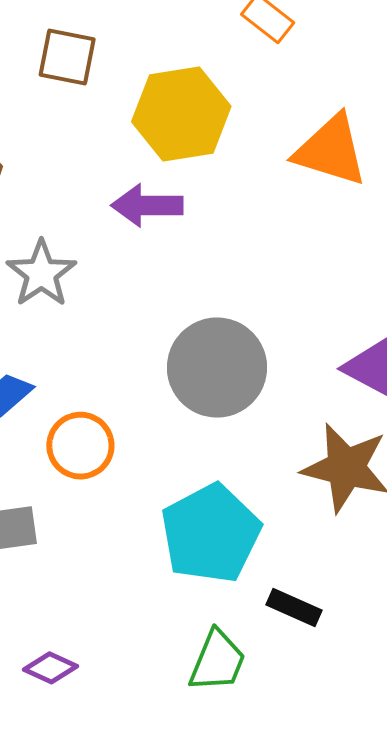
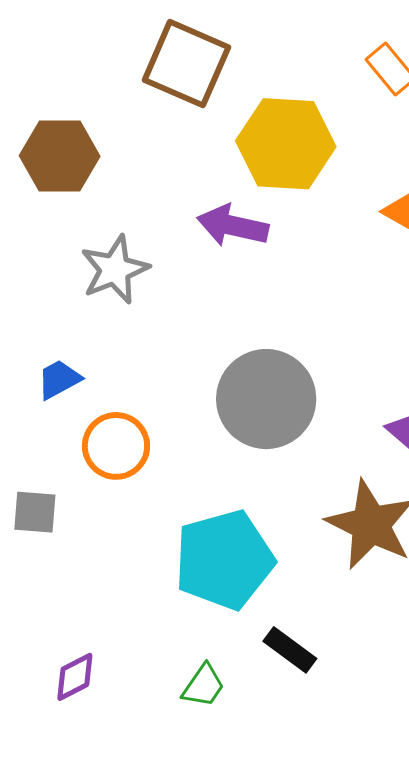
brown square: (67, 57) -> (186, 64), size x1.4
green trapezoid: (217, 661) -> (204, 686), size x0.7
purple diamond: (50, 668) -> (75, 677), moved, turned -64

